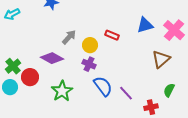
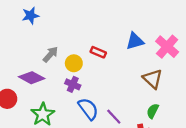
brown triangle: (161, 59) -> (153, 79), turned -36
green semicircle: (169, 90) -> (153, 111), moved

